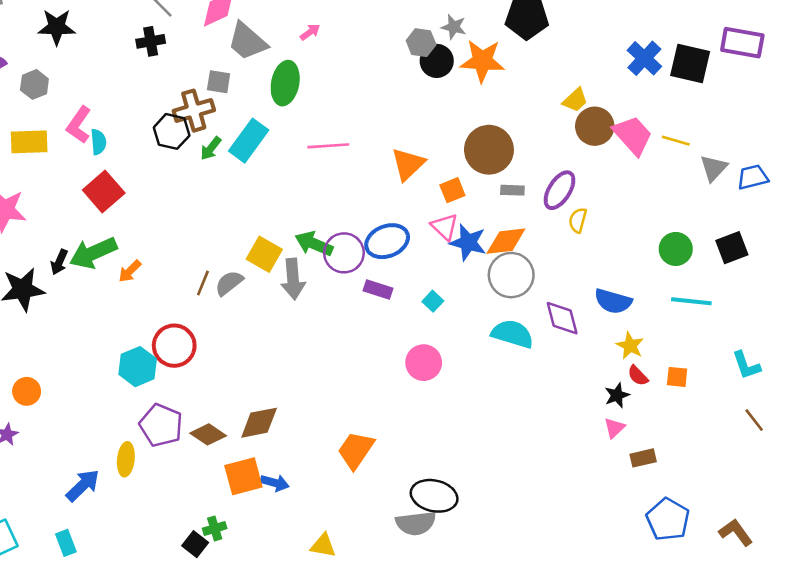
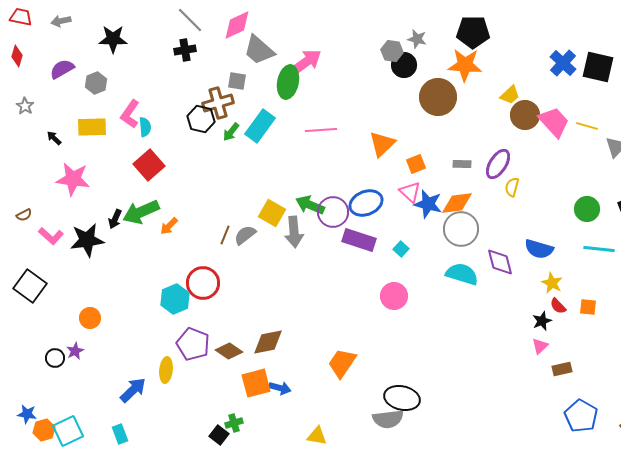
pink arrow: (310, 32) -> (306, 62), moved, size x2.0
orange star: (482, 61) -> (465, 65), moved
brown circle: (489, 150) -> (438, 97), moved
purple rectangle: (378, 289) -> (359, 240), size x1.5

